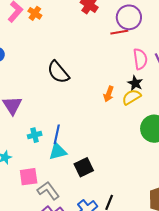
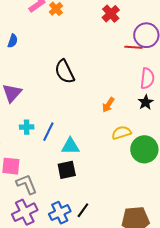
black star: (135, 83) -> (146, 102), moved
yellow semicircle: (132, 97) -> (121, 133), moved
cyan triangle: (58, 151) -> (70, 146), moved

